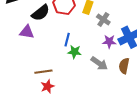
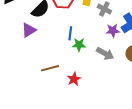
purple triangle: (27, 32) -> (29, 30), turned -35
red star: (47, 86) -> (74, 79), moved

